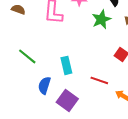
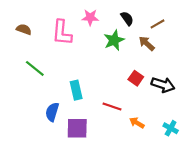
green line: (27, 56) -> (35, 68), moved
purple square: (67, 100) -> (77, 128), turned -35

